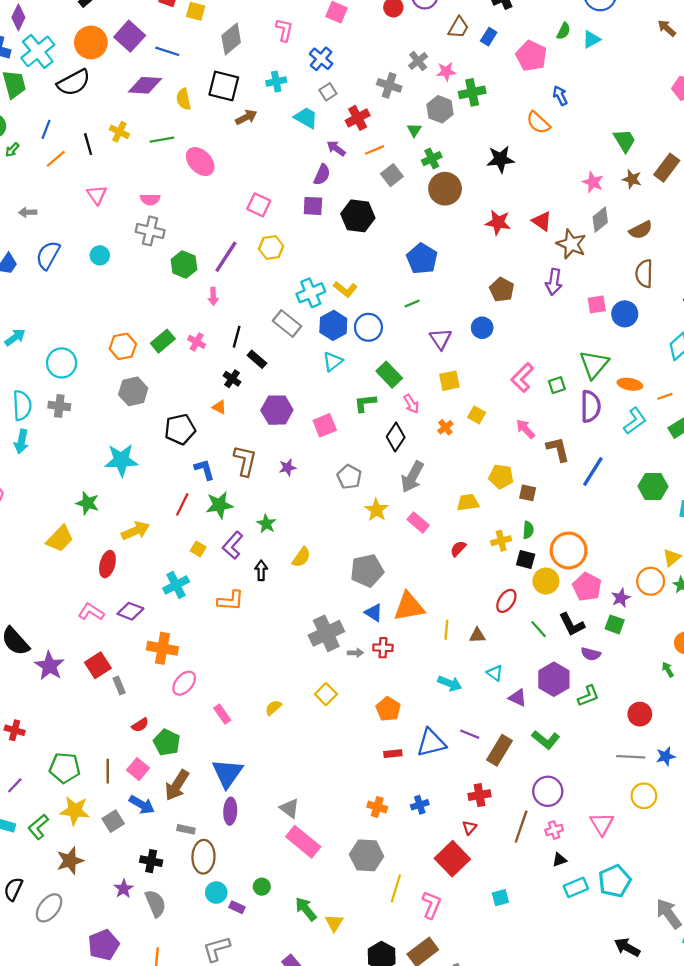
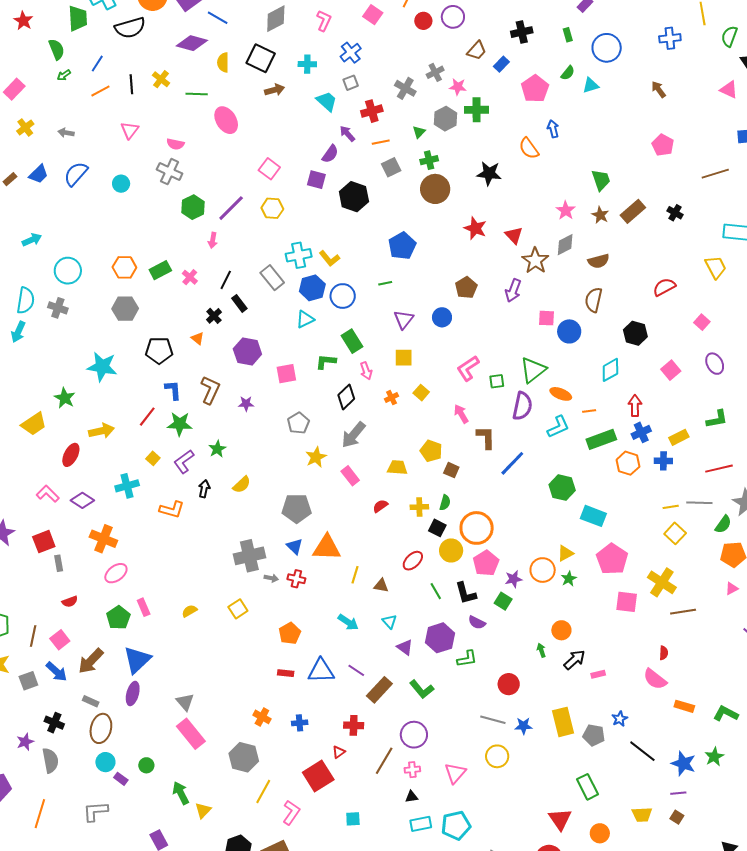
green pentagon: (167, 742) -> (118, 618), moved

